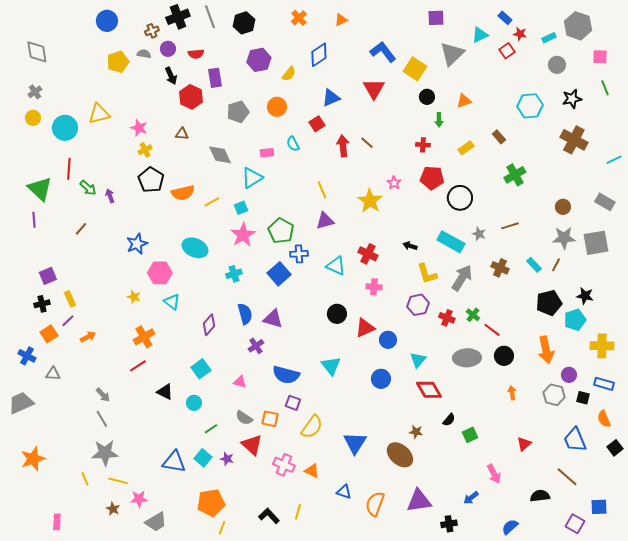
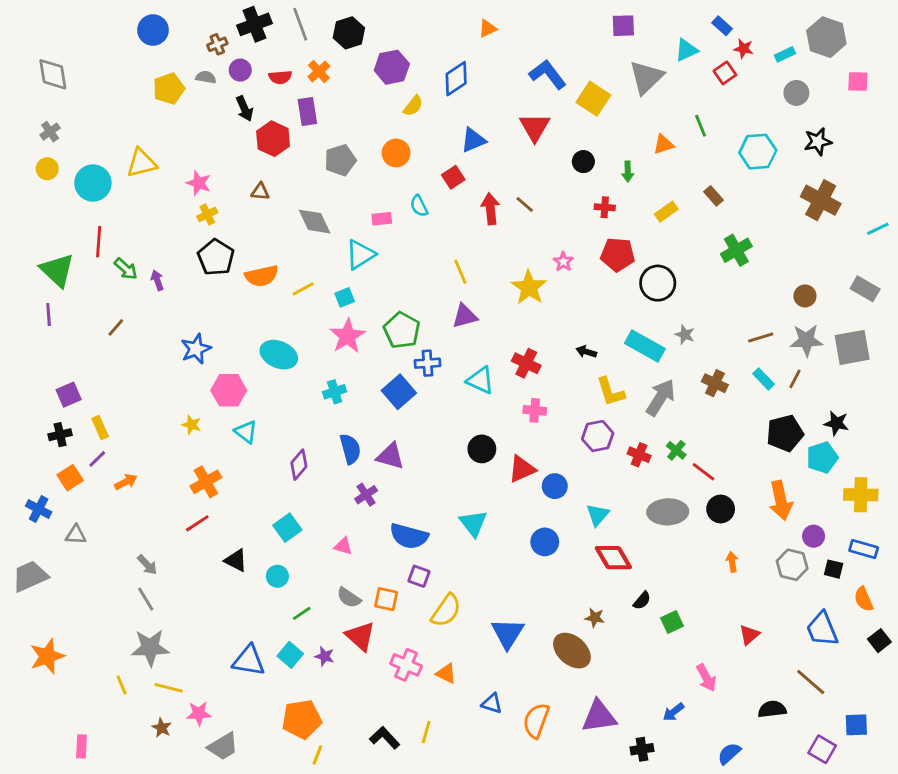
orange cross: (299, 18) -> (319, 71), moved
purple hexagon: (259, 60) -> (392, 67), moved
green line: (605, 88) -> (701, 126), moved
black circle: (427, 97) -> (583, 162), moved
brown line: (510, 226) -> (761, 337), moved

